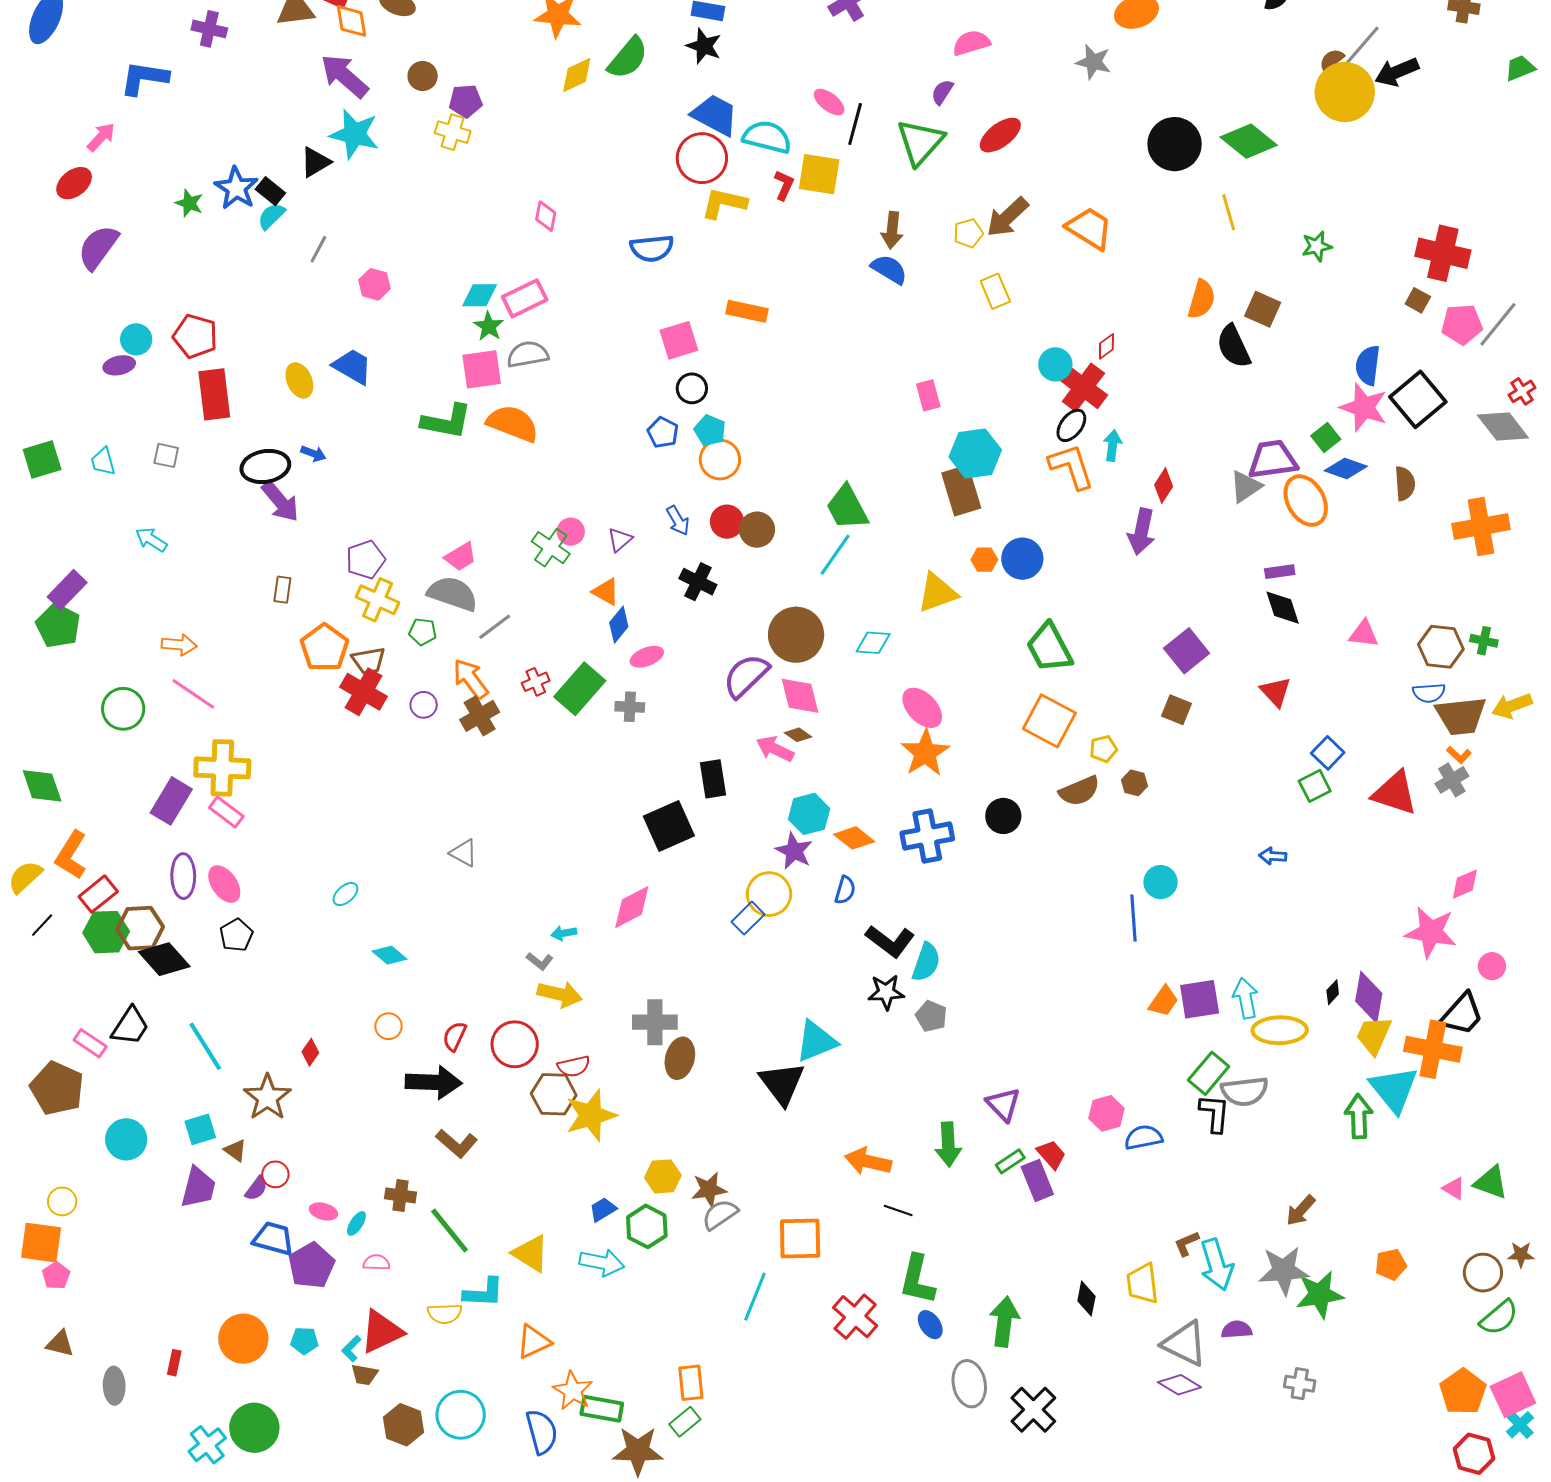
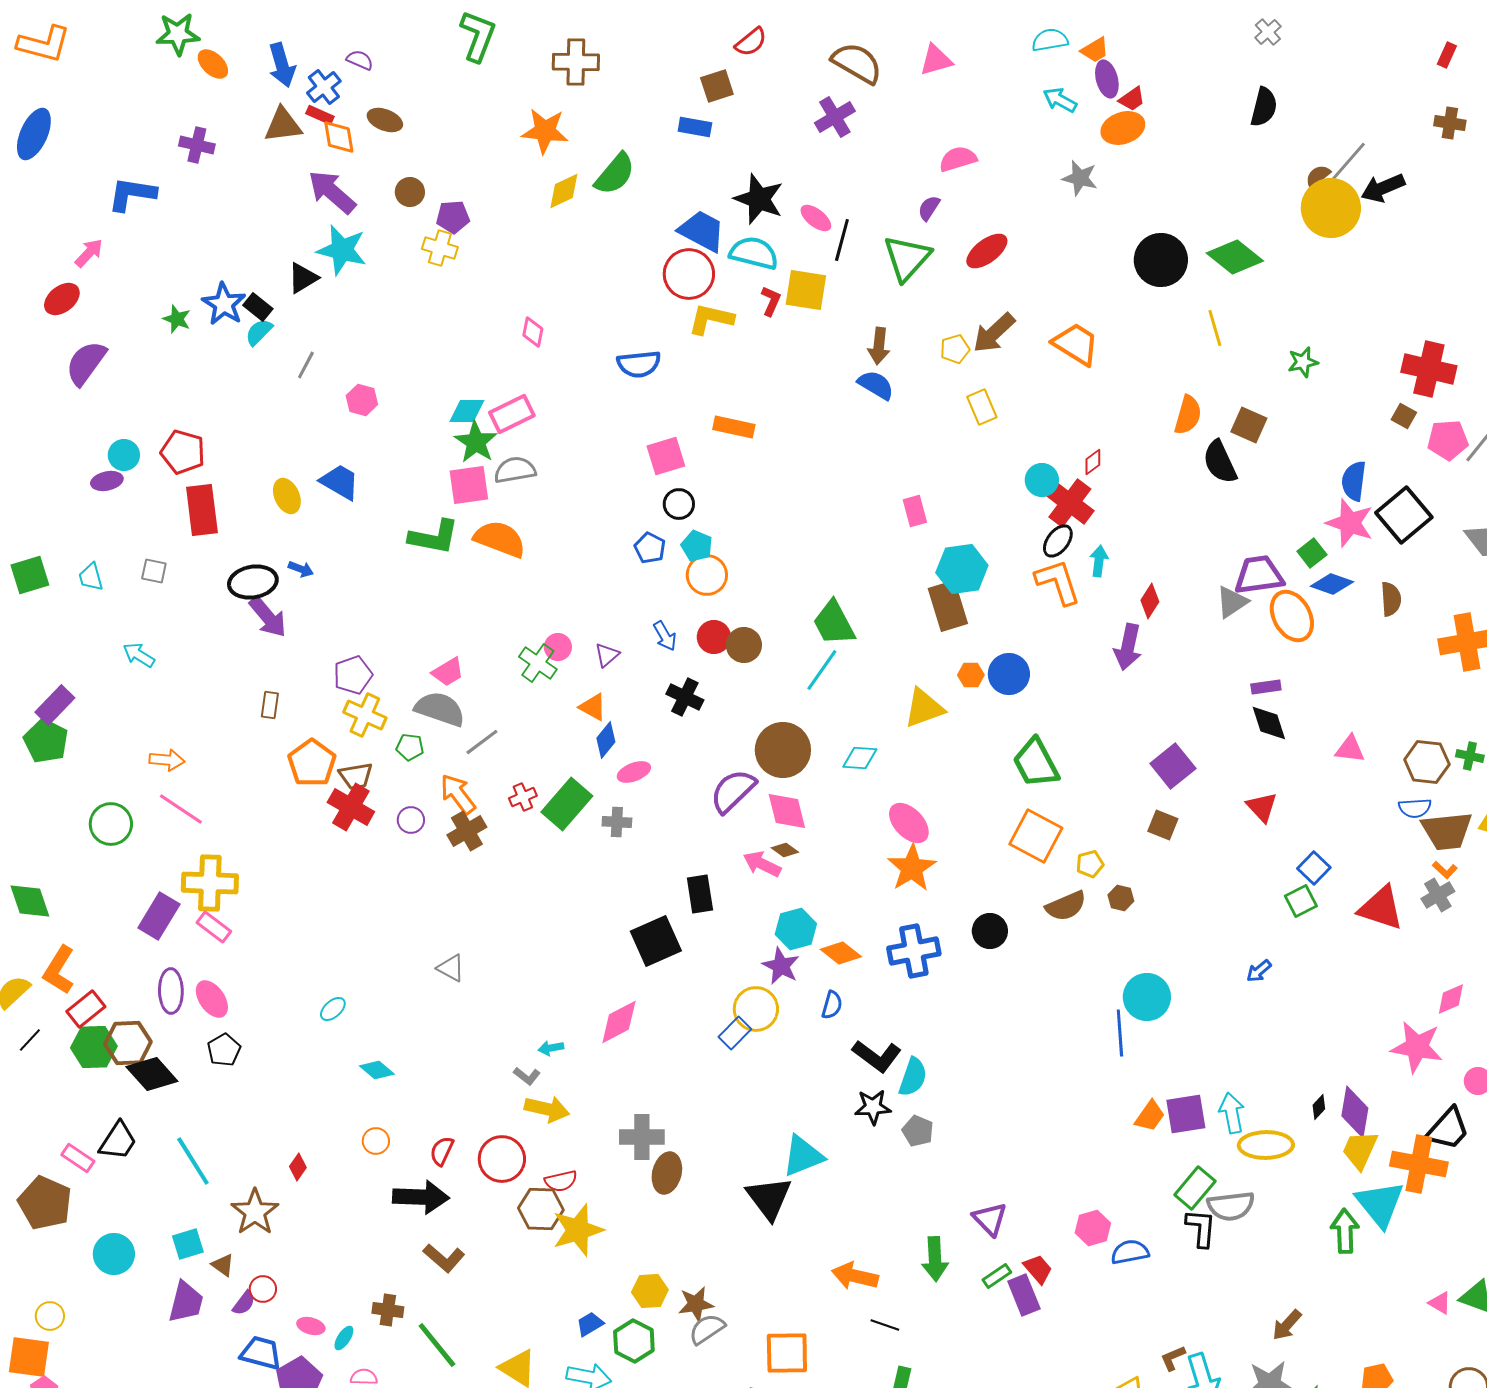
black star: (704, 46) -> (759, 199), moved, size x1.4
green star: (489, 326) -> (476, 442), size x1.4
blue arrow: (1273, 856) -> (1259, 971), turned -44
cyan circle: (1161, 882) -> (1147, 997), size x1.4

